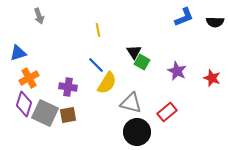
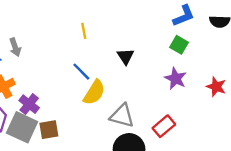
gray arrow: (39, 16) -> (15, 47), moved
green square: (142, 62) -> (179, 45), moved
purple cross: (68, 87) -> (29, 104), moved, turned 30

